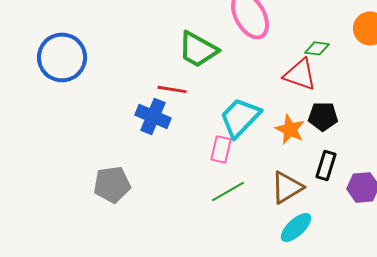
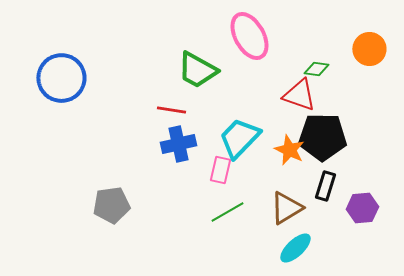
blue cross: (153, 116) -> (178, 144), moved, turned -36
black pentagon: (323, 116) -> (322, 137), size x1.6

